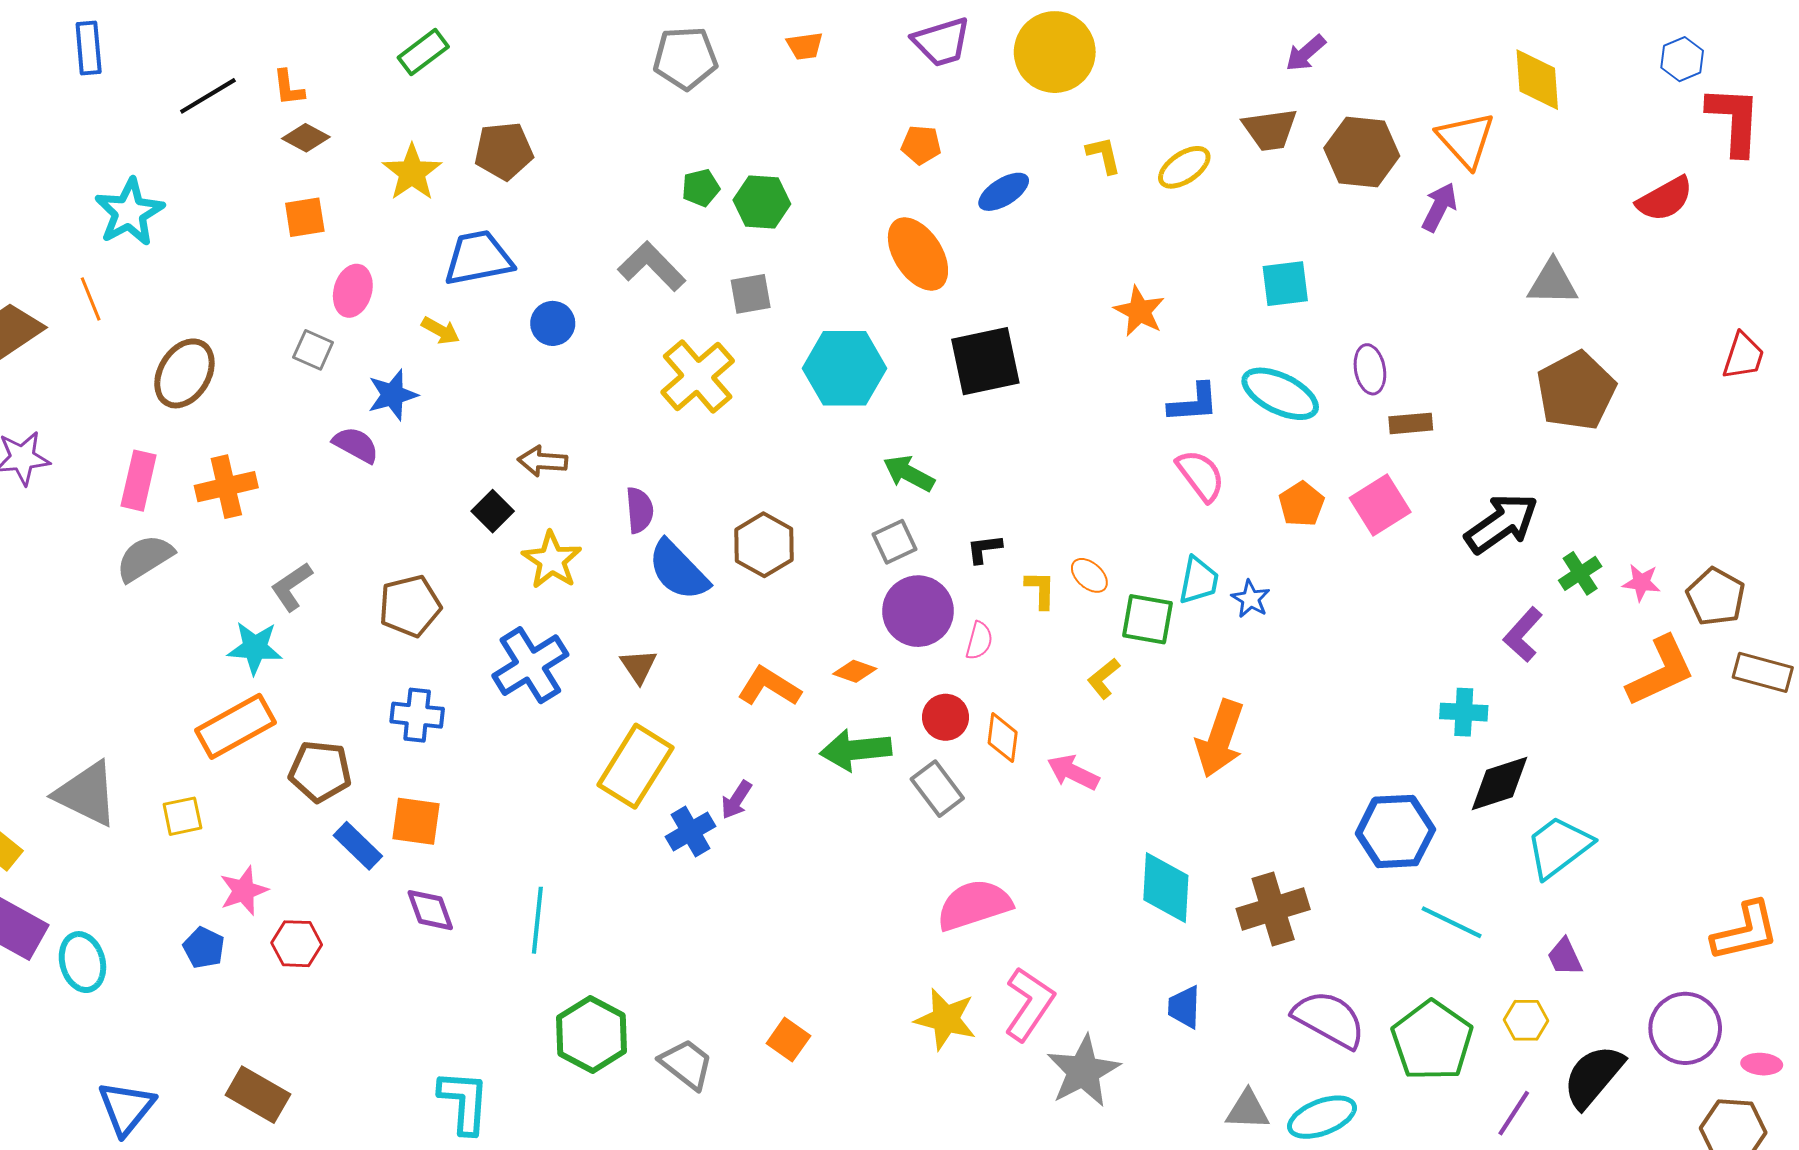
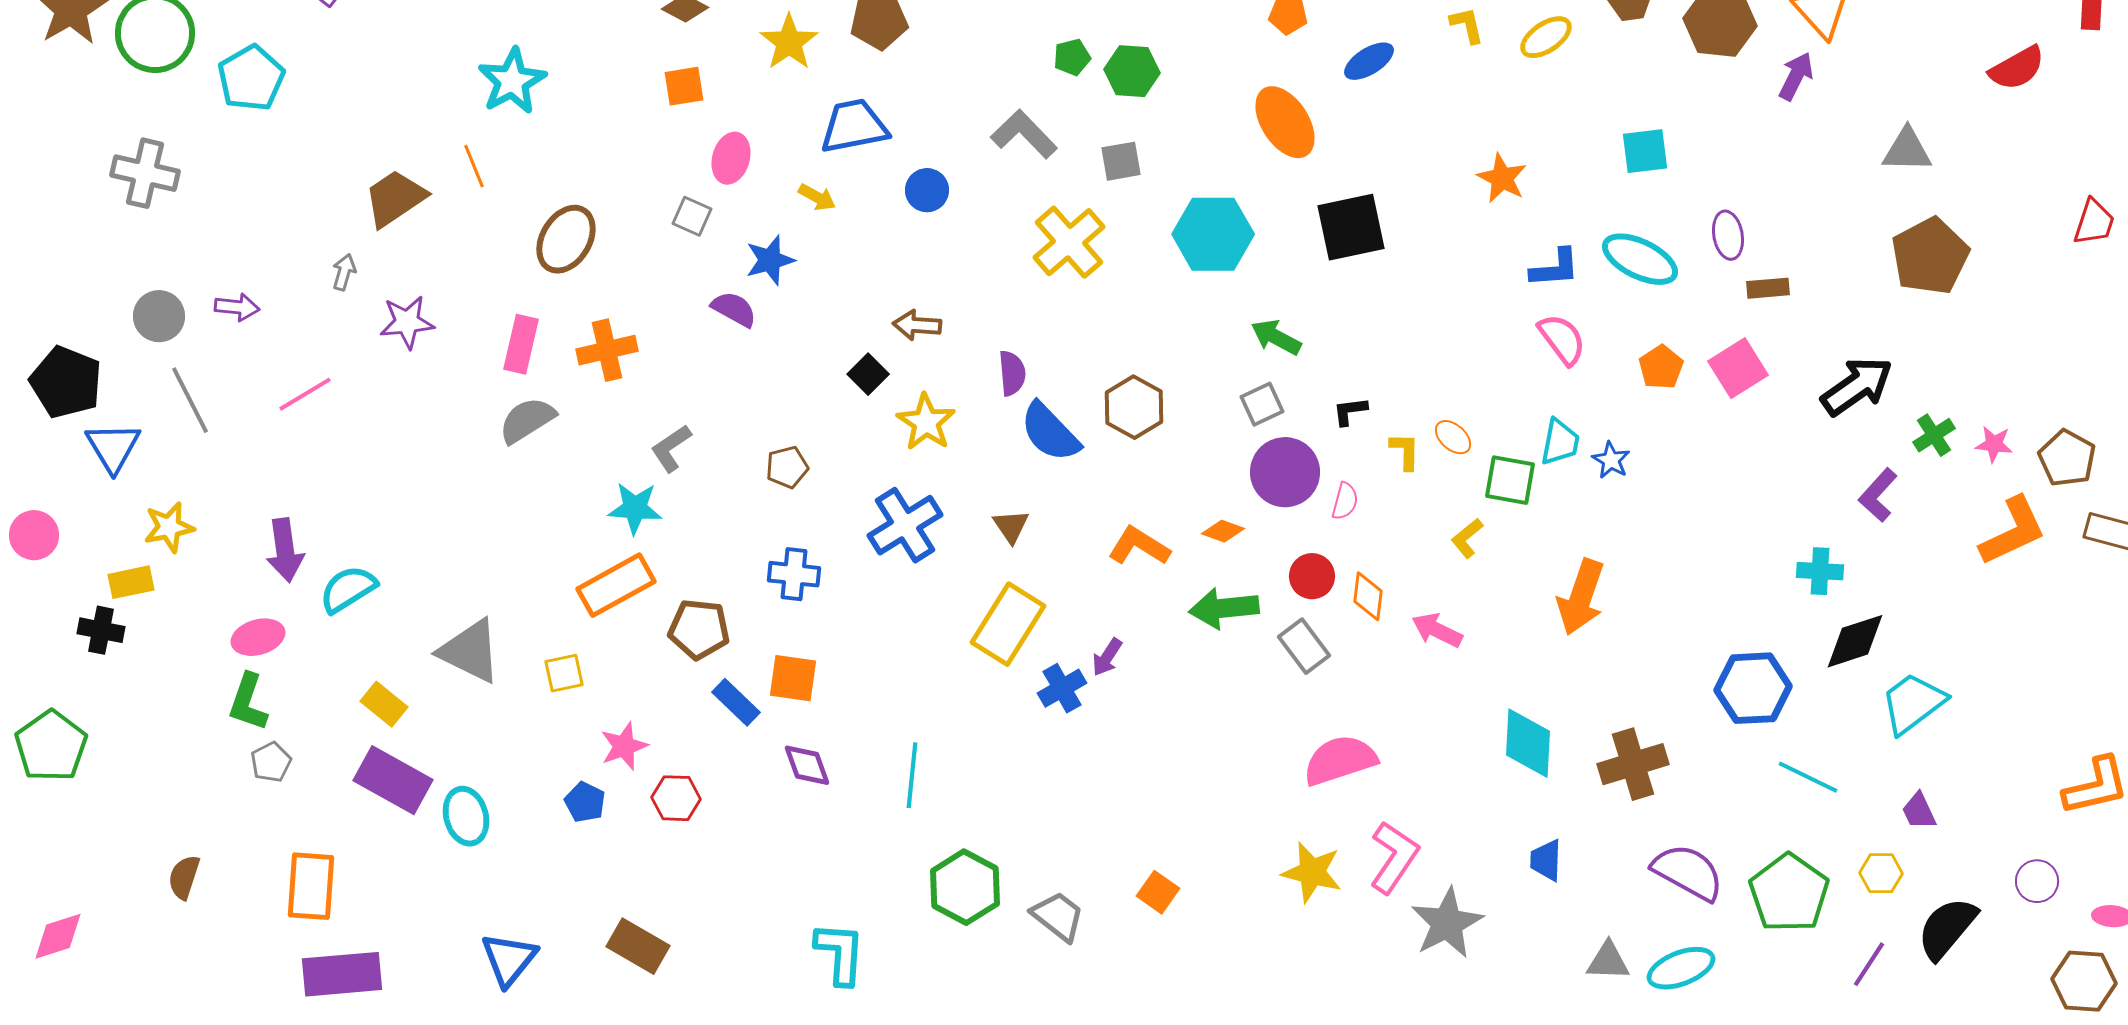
brown pentagon: (410, 606) -> (787, 467), size x0.7
purple circle: (1685, 1028) -> (2037, 881), size x0.6

